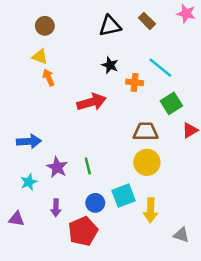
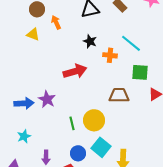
orange arrow: (49, 77) -> (56, 22), moved
green square: (171, 103) -> (140, 72), turned 36
yellow circle: (147, 162) -> (94, 120), moved
purple star: (57, 167) -> (47, 99), moved
cyan square: (124, 196) -> (101, 147), turned -30

